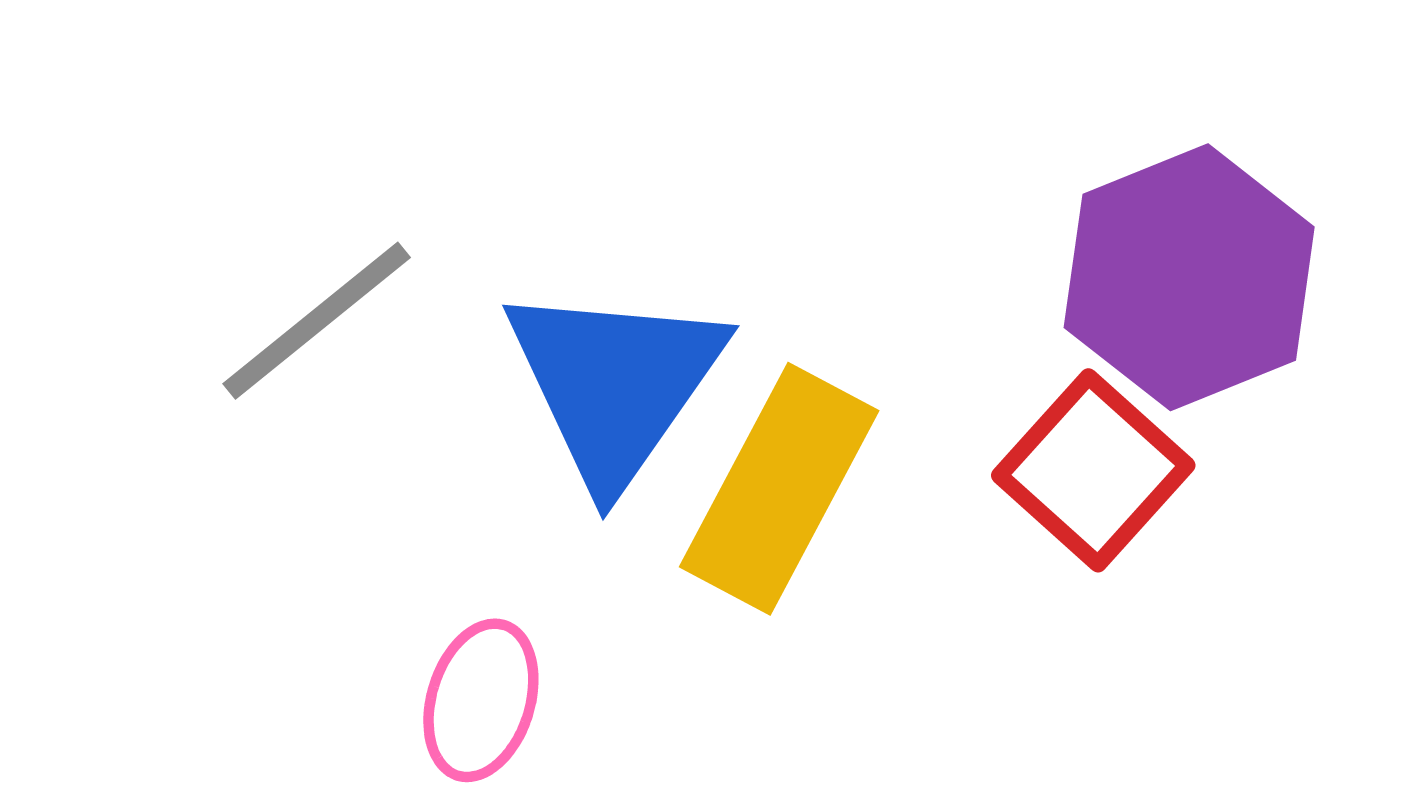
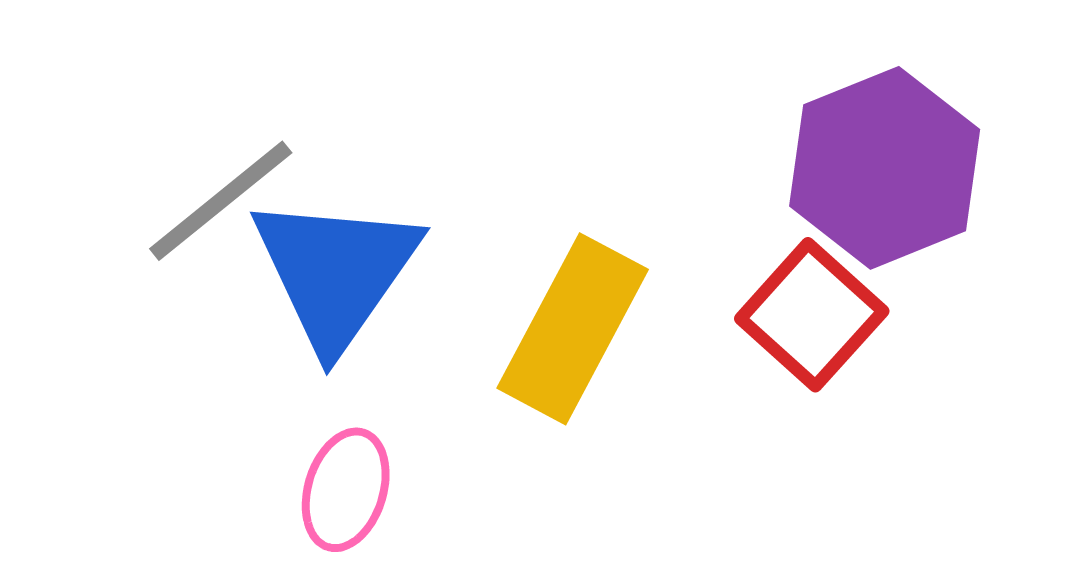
blue triangle: (615, 384) -> (336, 272), moved

